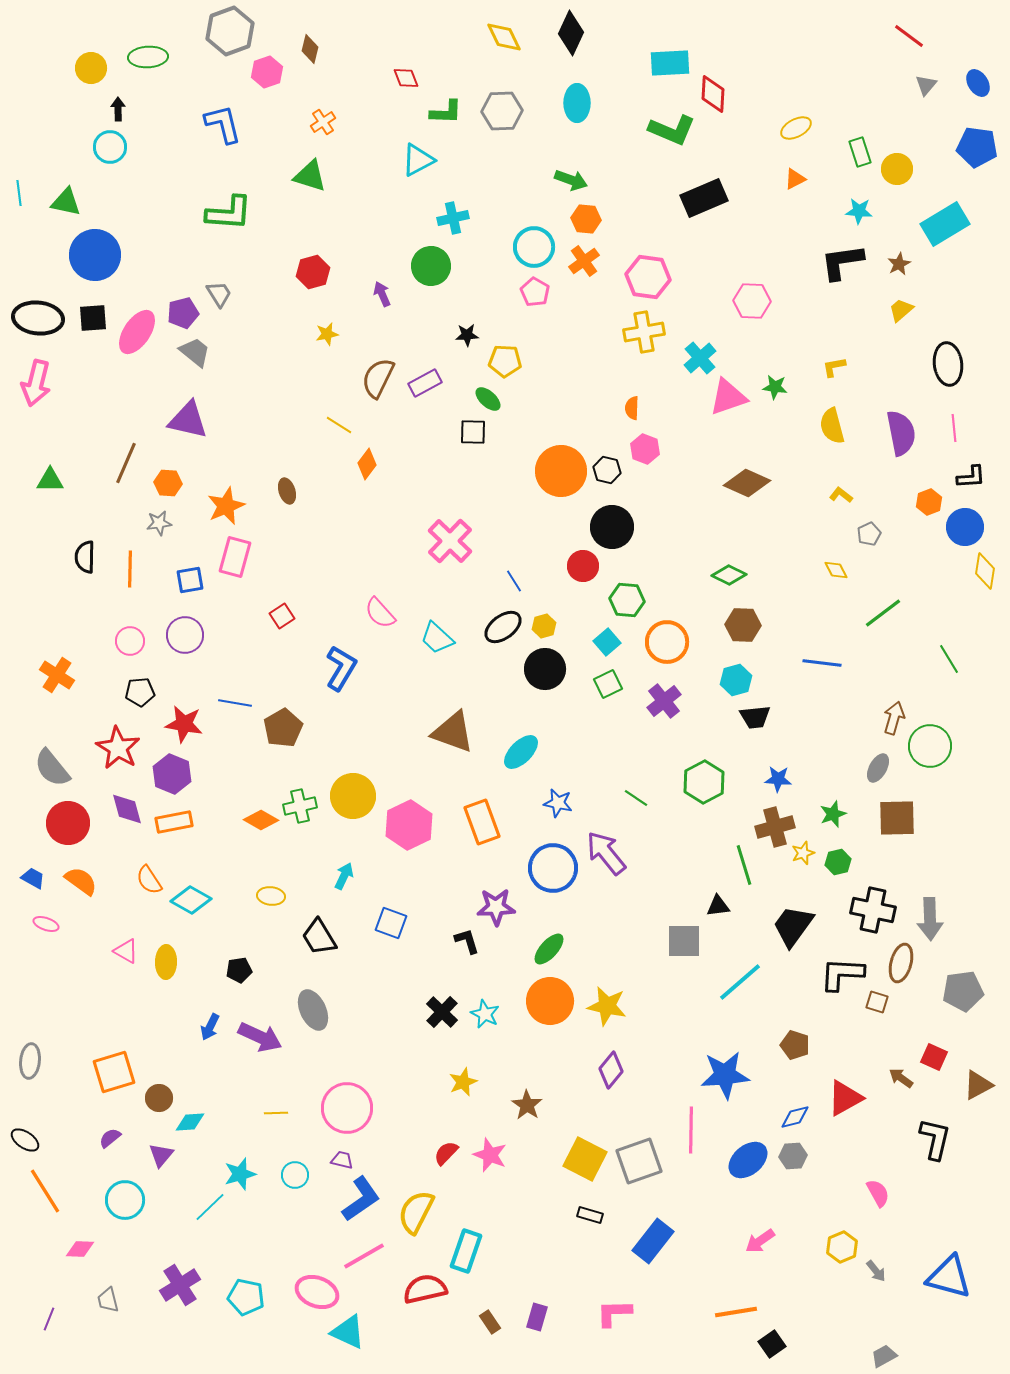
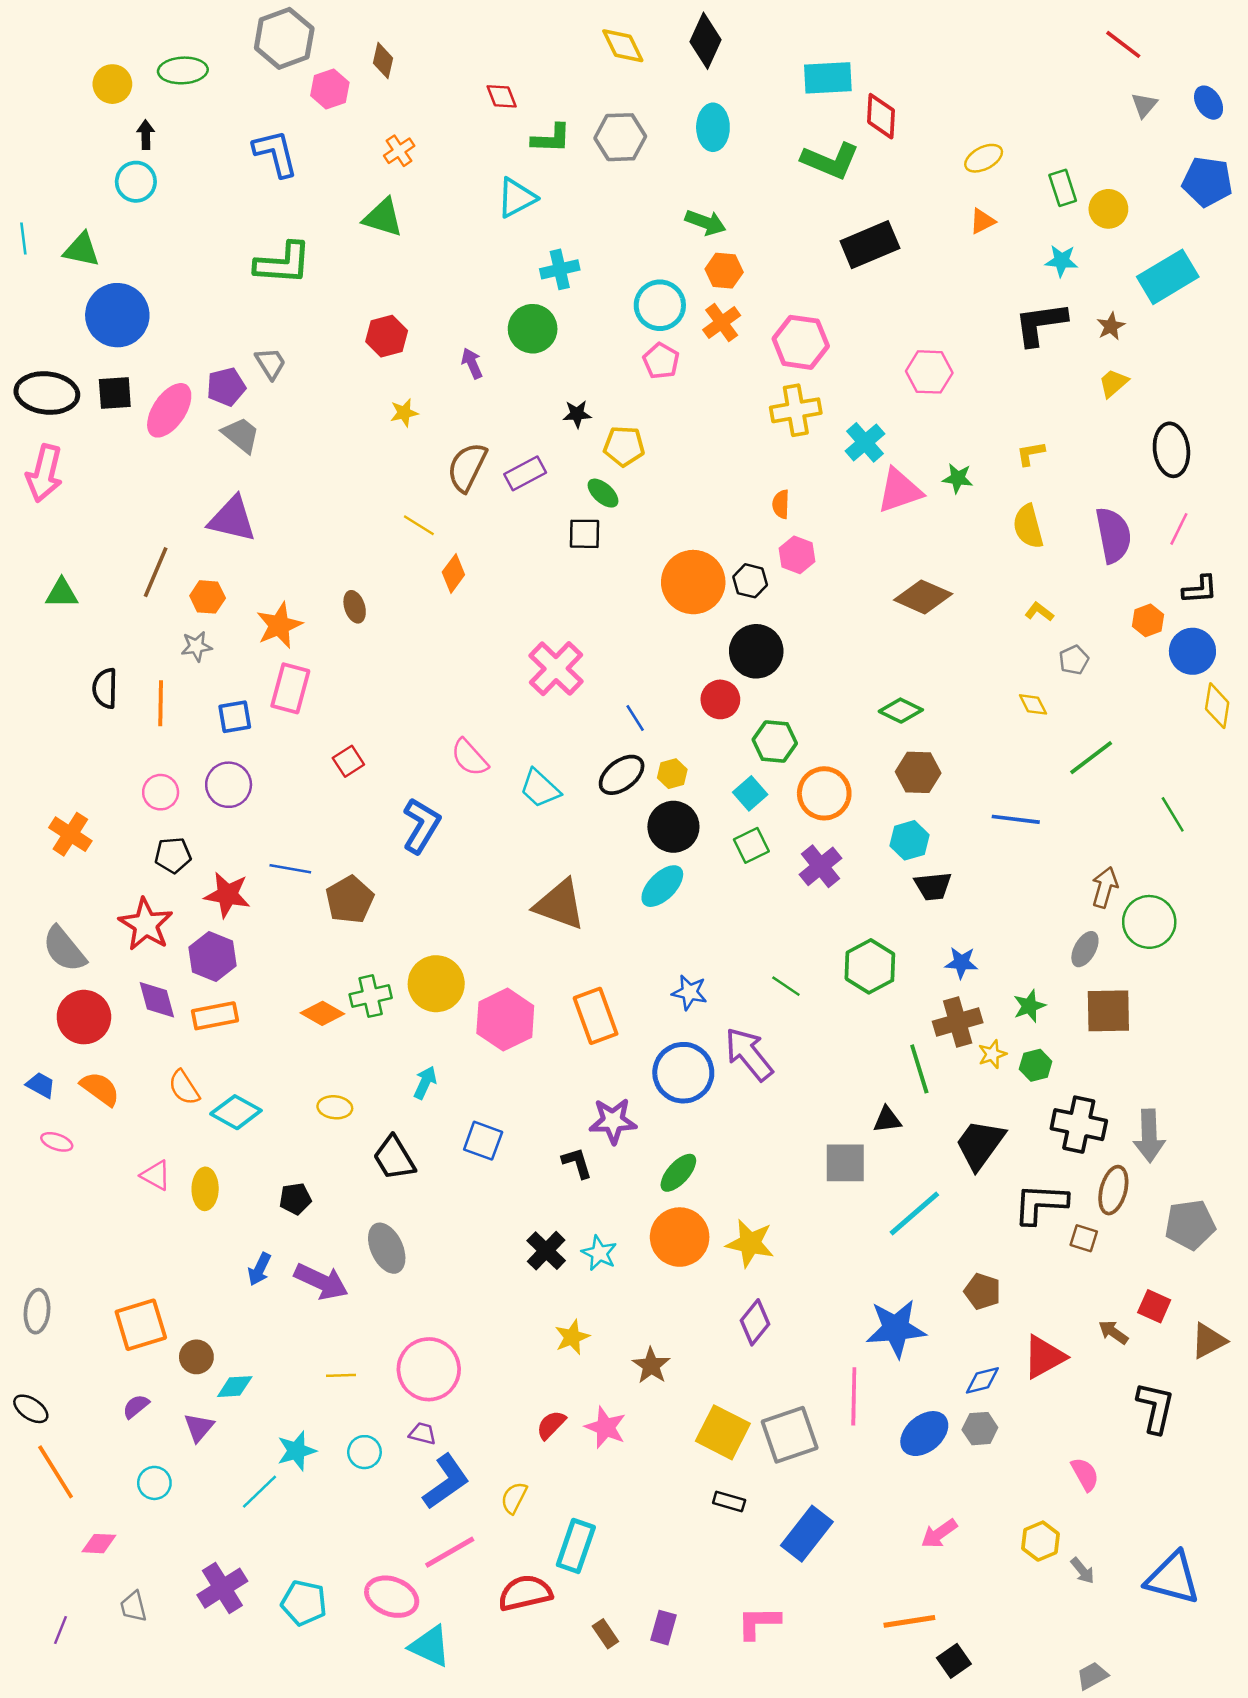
pink line: (954, 428) -> (1179, 529), turned 32
cyan ellipse: (521, 752) -> (662, 886), moved
cyan circle: (125, 1200) -> (154, 1483), size x0.7
yellow semicircle: (416, 1212) -> (514, 1498), size x0.6

